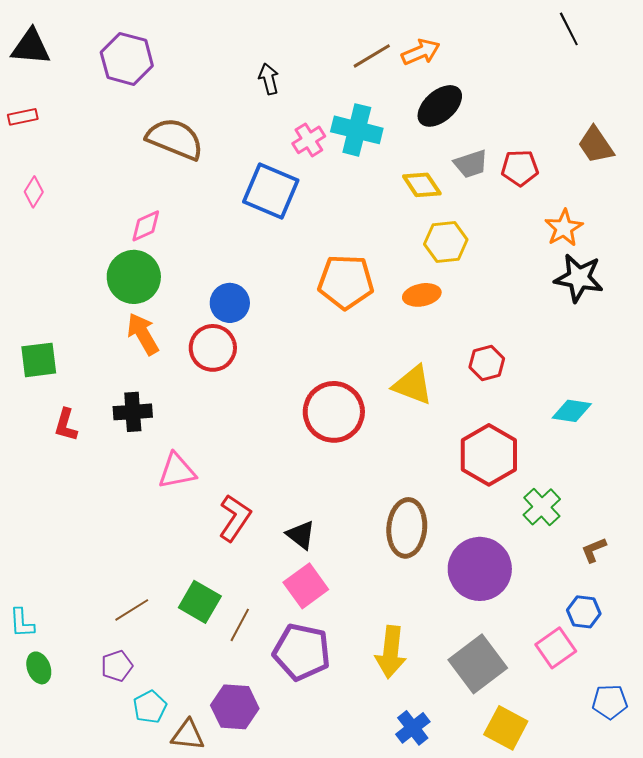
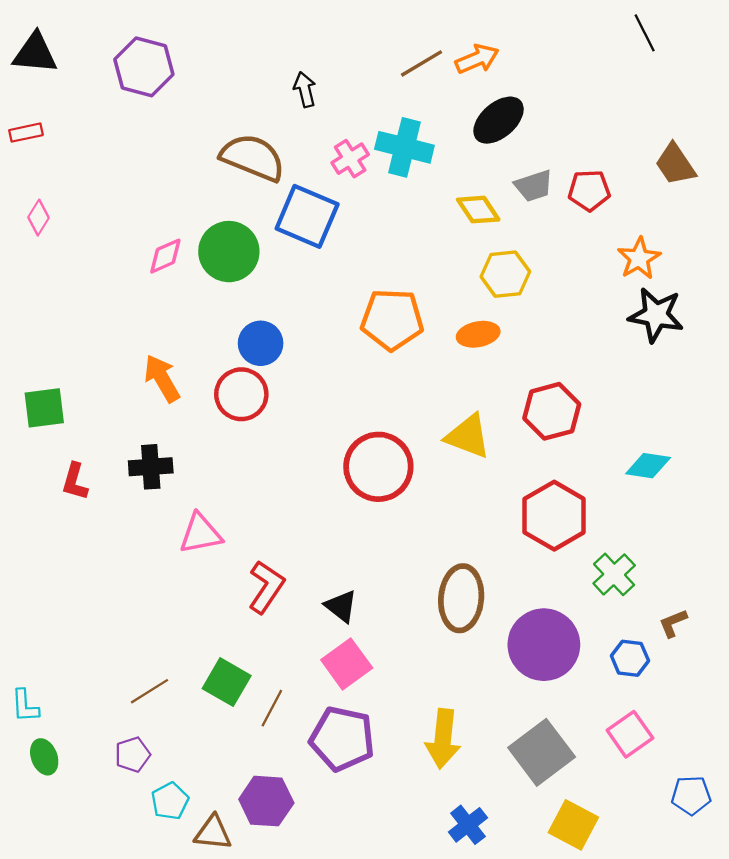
brown semicircle: (175, 139) -> (253, 157), moved
green circle: (134, 277) -> (229, 252), moved
red hexagon: (487, 363) -> (552, 411), size x1.4
blue hexagon: (584, 612) -> (630, 658), moved

